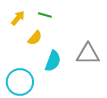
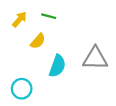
cyan circle: (20, 82) -> (22, 89), size x0.7

